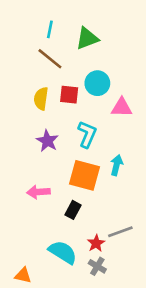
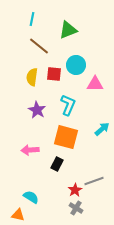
cyan line: (50, 29) -> (32, 19), moved
cyan arrow: (117, 165) -> (102, 129), moved, turned 35
cyan semicircle: (63, 252) -> (31, 197), moved, size x0.7

